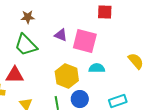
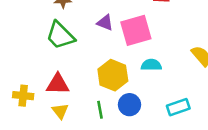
pink square: (85, 41) -> (136, 30), turned -30
red triangle: (15, 75) -> (58, 84), moved

